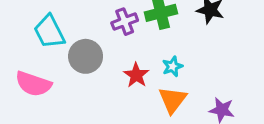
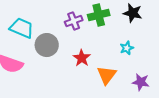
cyan trapezoid: (49, 32) -> (22, 28), turned 140
cyan star: (173, 66) -> (127, 48), moved

